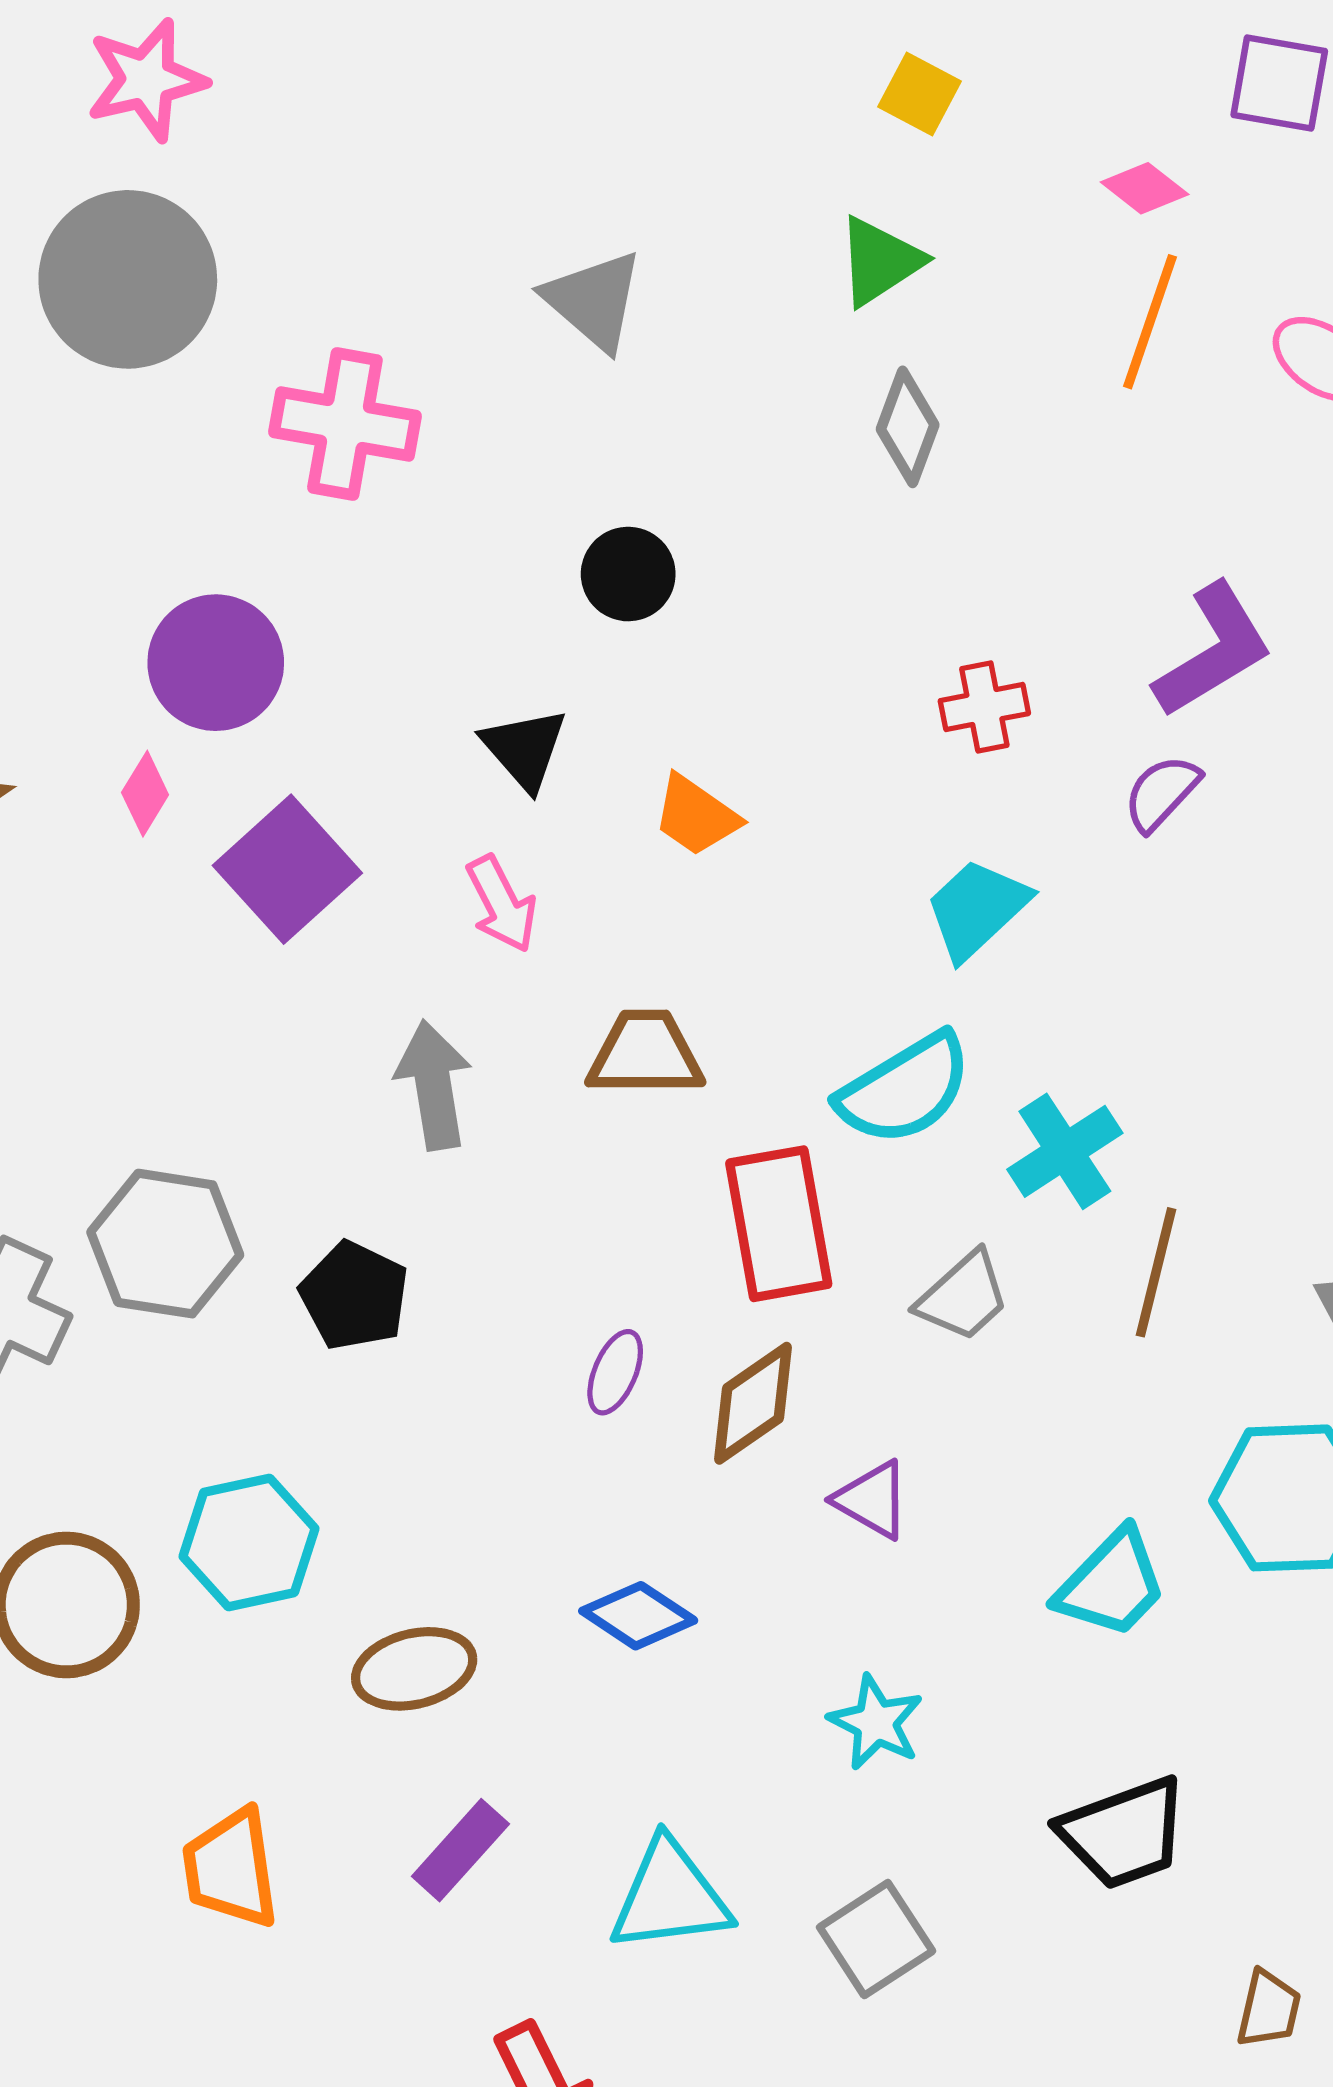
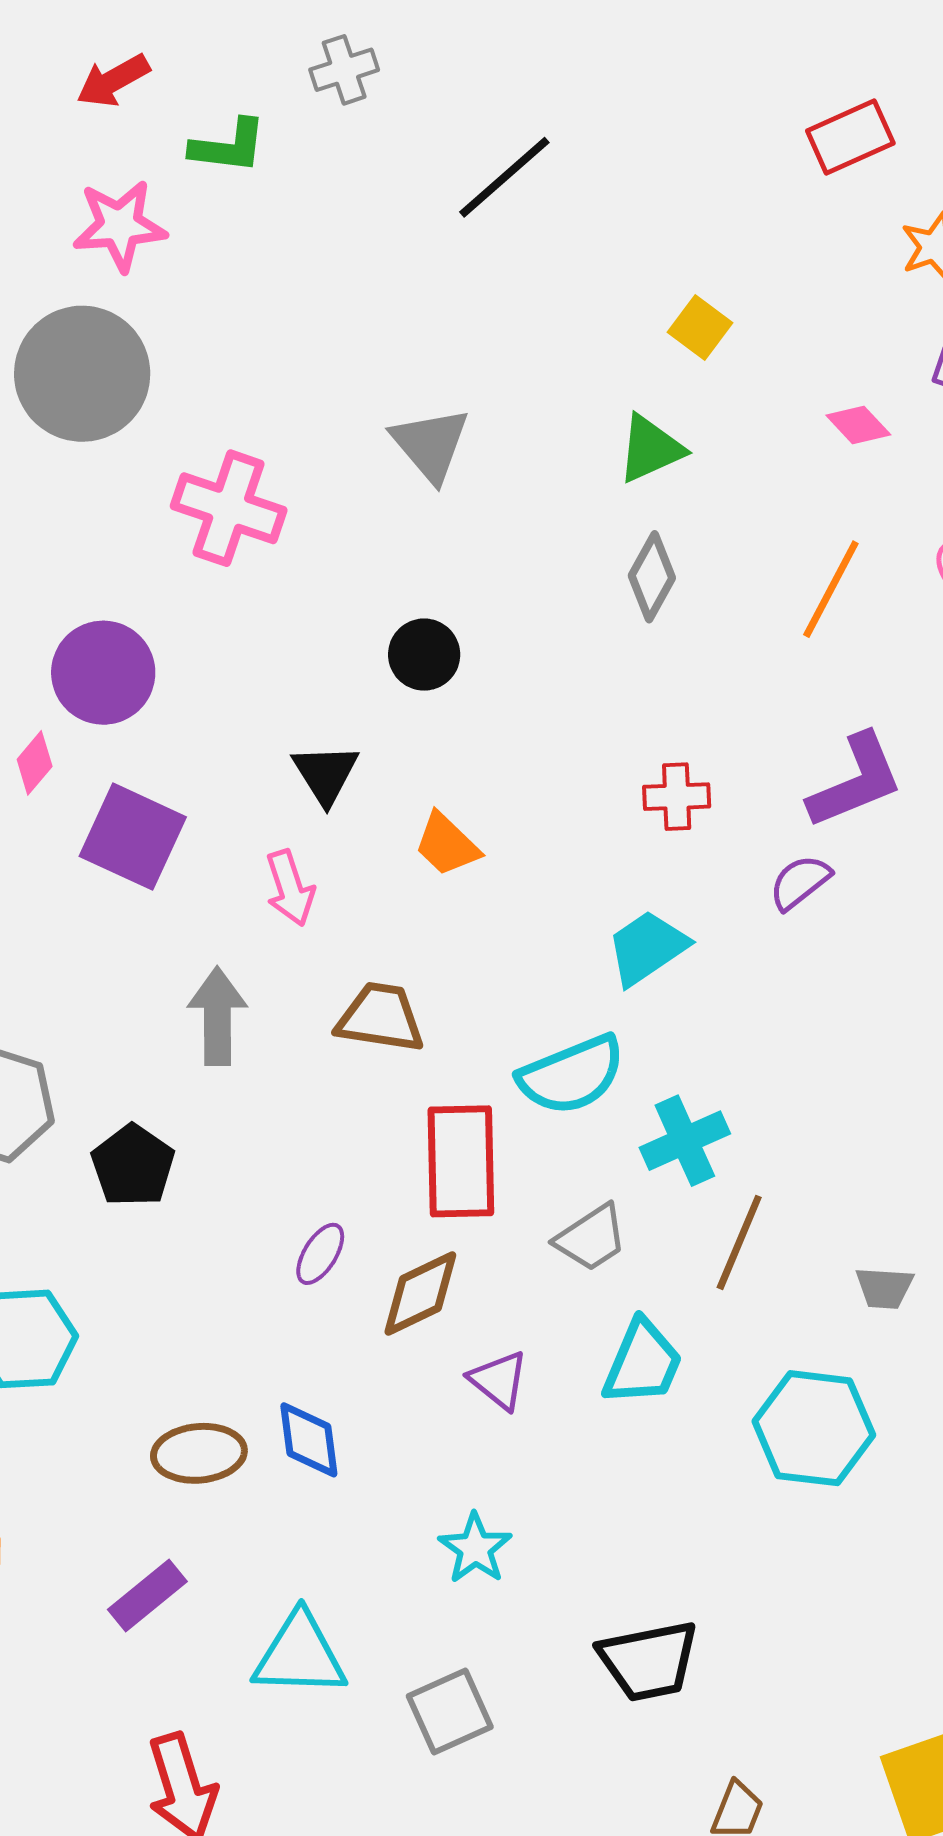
orange line: (1150, 322) -> (831, 589), moved
purple square: (287, 869) -> (133, 837), turned -32
cyan trapezoid: (1112, 1584) -> (643, 1363), moved, turned -30
blue diamond: (638, 1616) -> (309, 1440), turned 40
brown ellipse: (414, 1669) -> (199, 1453), moved

